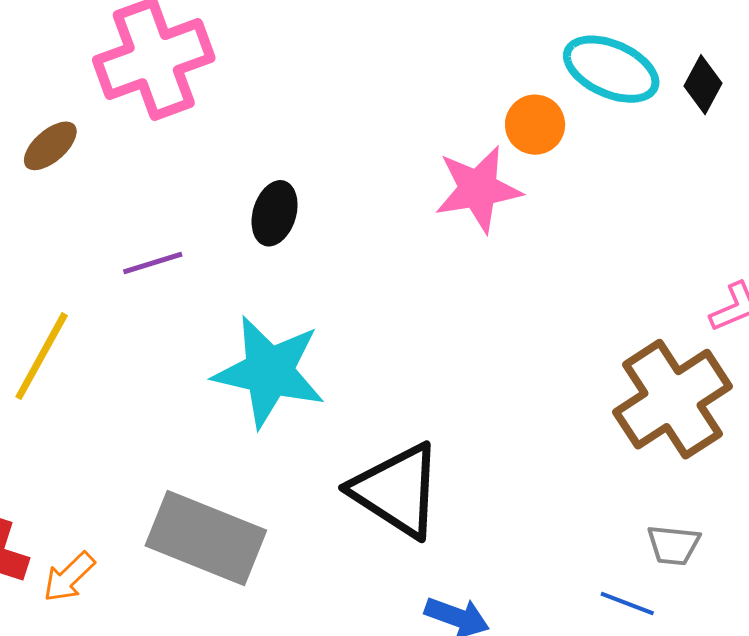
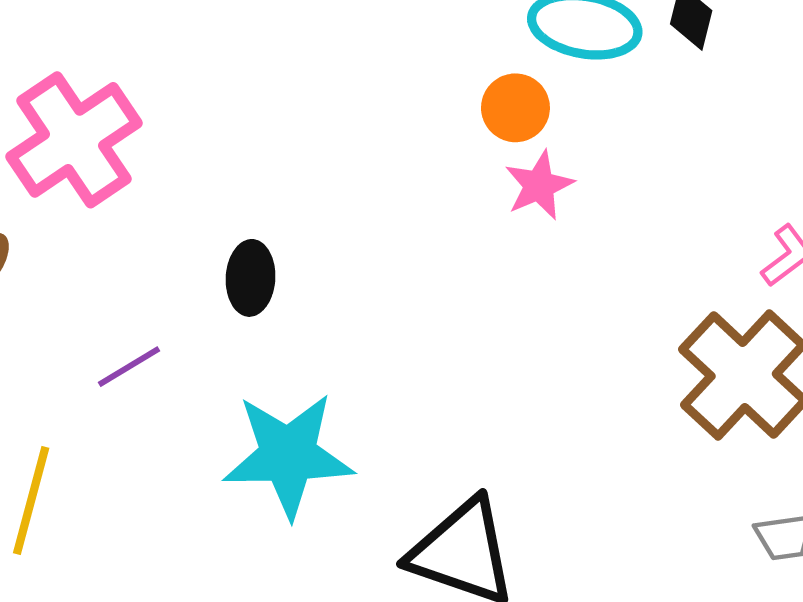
pink star: (478, 189) -> (539, 185), moved, size x0.7

